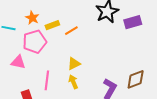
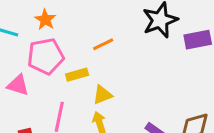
yellow rectangle: (52, 25) -> (77, 75), moved

